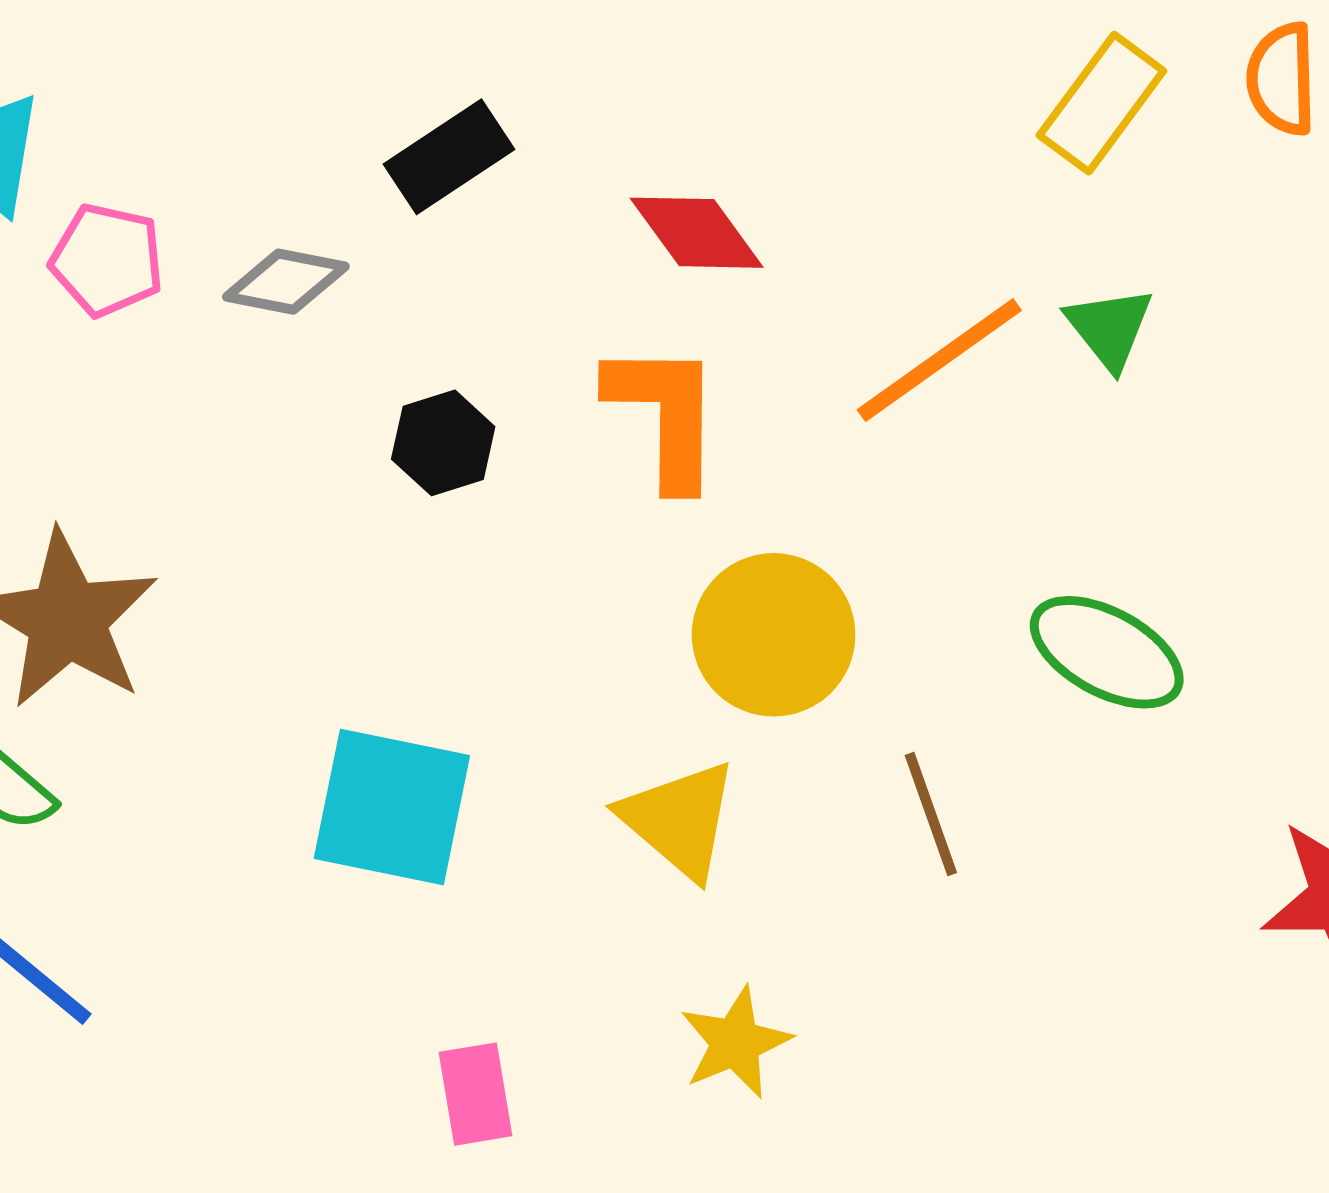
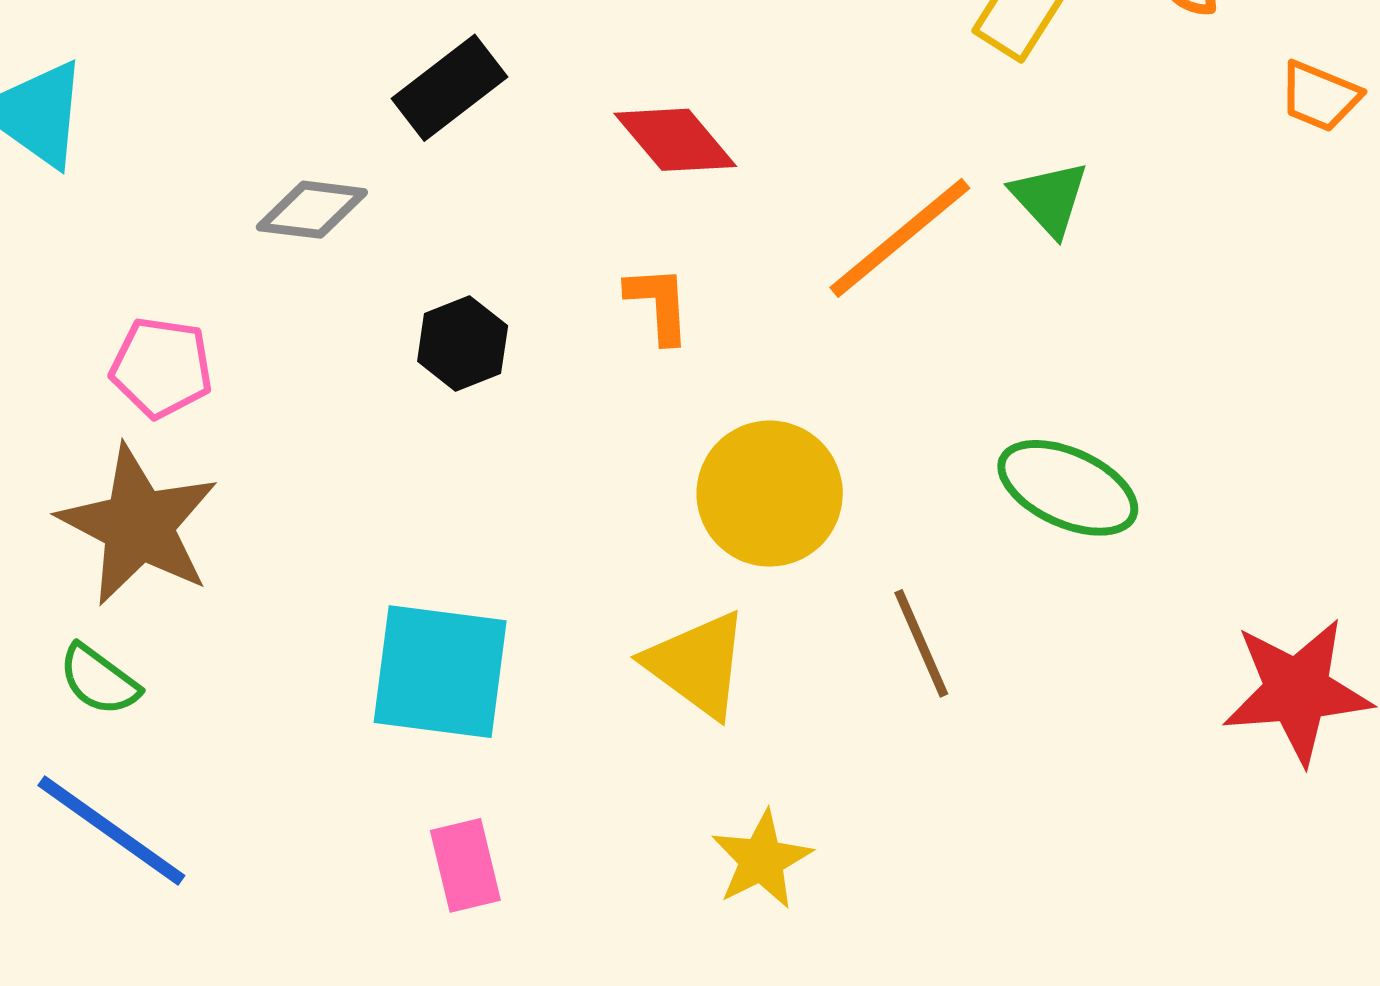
pink pentagon: (107, 260) -> (161, 367), moved
orange L-shape: (665, 415) -> (658, 304), size x0.6
pink rectangle: (475, 1094) -> (465, 865), moved

